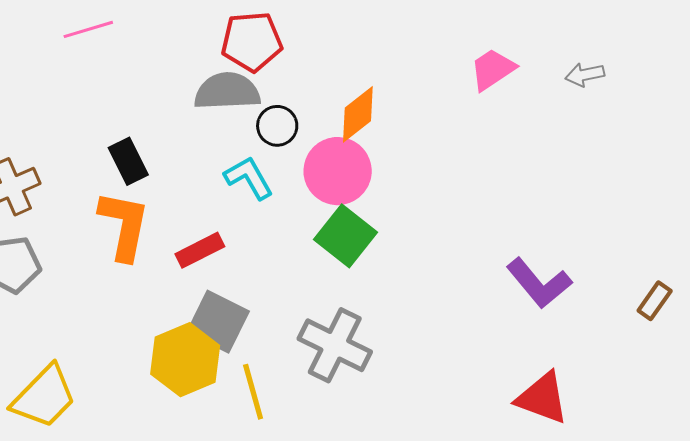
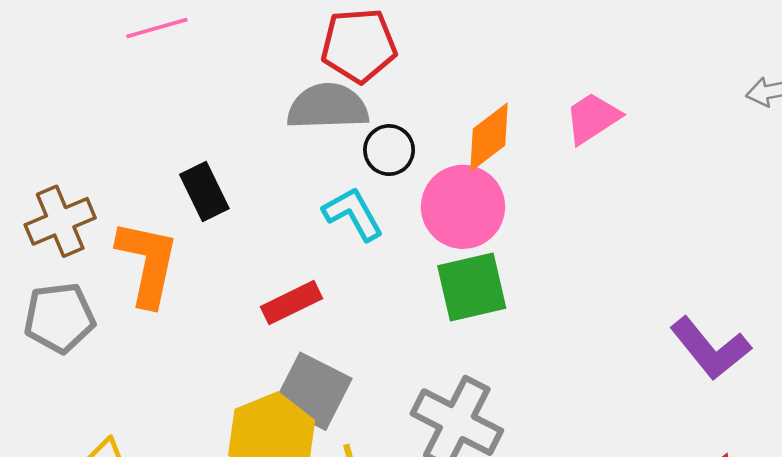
pink trapezoid: (493, 69) -> (592, 118), moved
orange L-shape: (124, 225) -> (147, 263), moved
green square: (345, 236) -> (472, 287), turned 38

